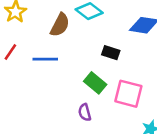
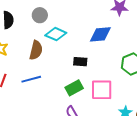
green rectangle: (95, 83) -> (74, 88), turned -54

